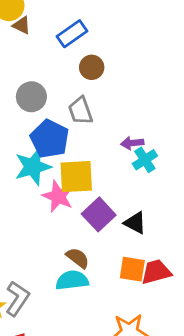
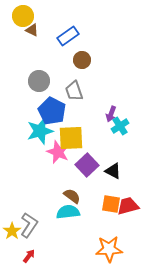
purple arrow: (132, 143) -> (111, 114), turned -63

